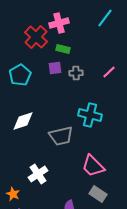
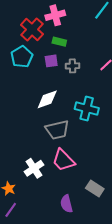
cyan pentagon: (20, 75) -> (22, 57), moved
white diamond: (23, 121) -> (47, 99), moved
pink trapezoid: (93, 166) -> (63, 160), moved

